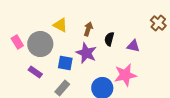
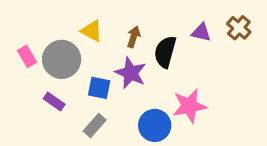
black semicircle: (109, 39) -> (165, 52), size x1.5
purple triangle: (133, 46) -> (201, 32), moved

